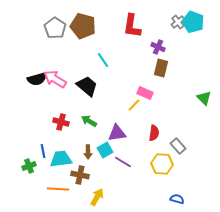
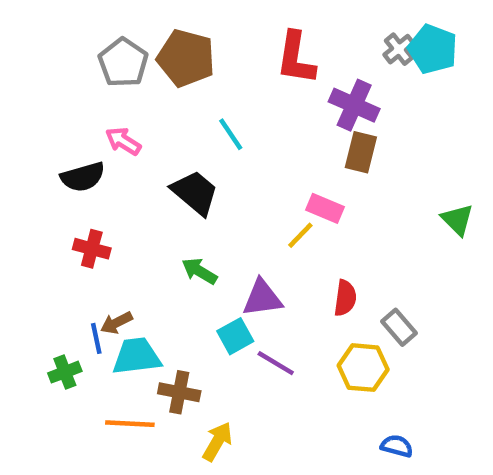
purple cross: (158, 47) -> (354, 105), size x1.5
pink arrow: (55, 79) -> (123, 141), moved, size x0.7
red cross: (61, 122) -> (92, 249), moved
brown arrow: (88, 152) -> (116, 323), moved, turned 64

